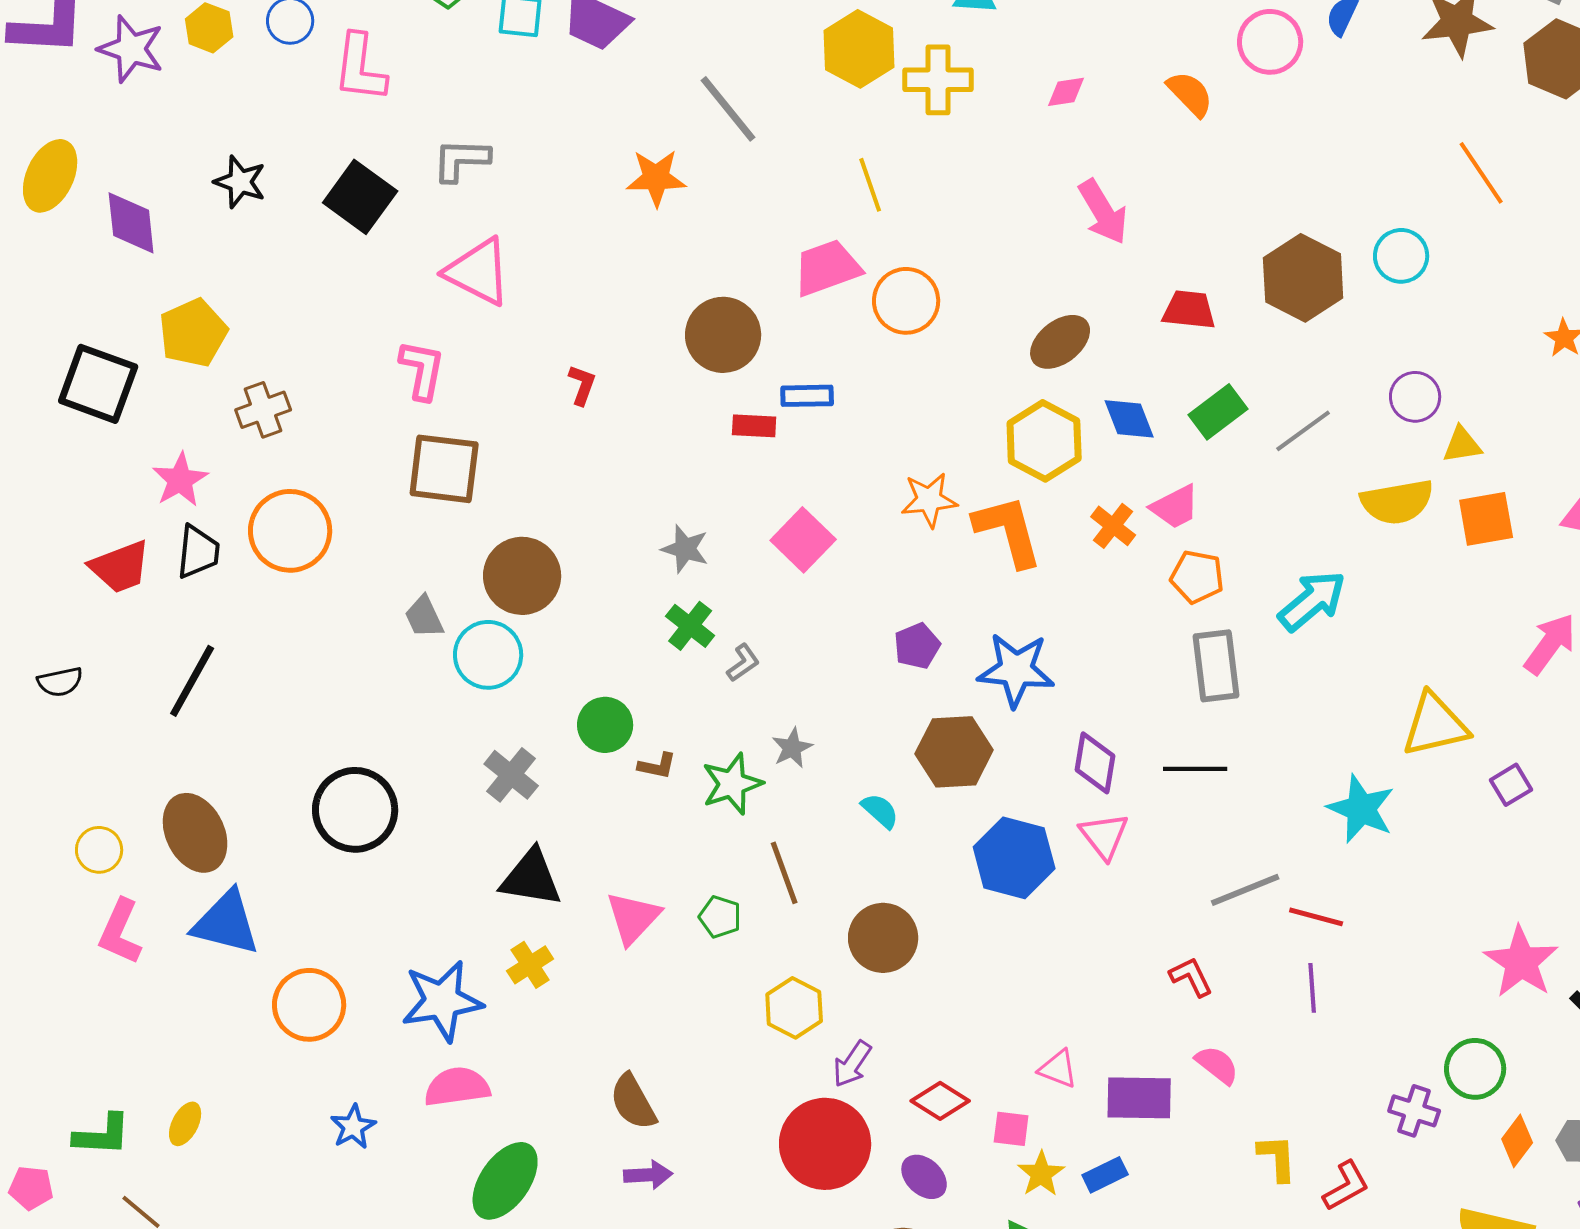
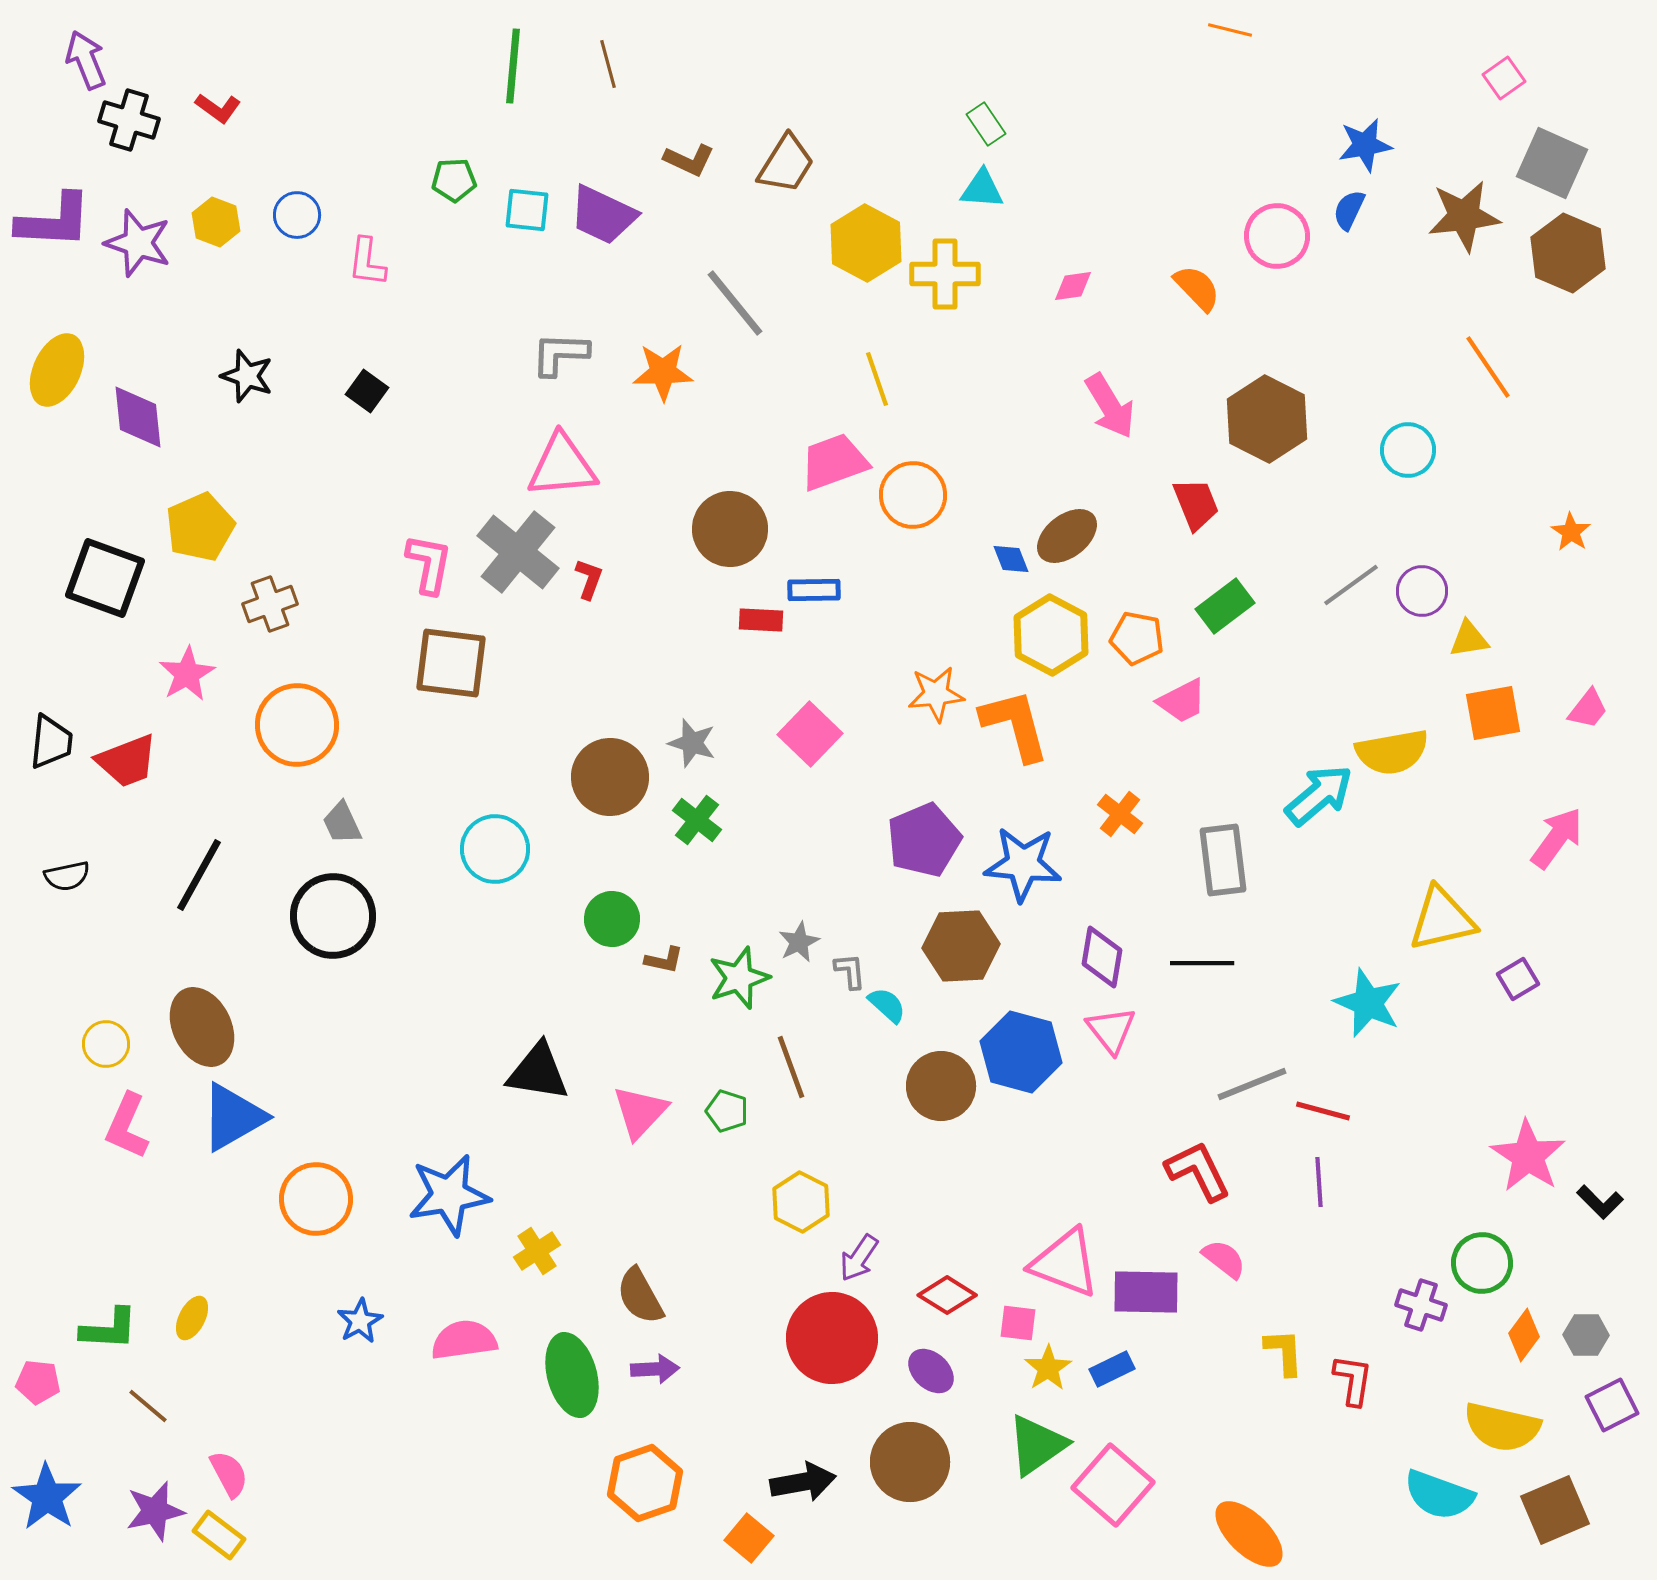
pink L-shape: (360, 68) -> (367, 262), size x0.7
gray L-shape: (461, 160) -> (560, 354), moved
black square: (360, 197) -> (367, 391), size x0.6
pink triangle: (478, 272) -> (562, 466), moved, turned -32
brown hexagon: (1303, 278) -> (1267, 419), moved
red trapezoid: (1189, 310) -> (1196, 504), turned 62
blue diamond: (1129, 419) -> (1011, 559), moved, size x0.7
gray line: (1303, 431) -> (1351, 585), moved
yellow semicircle: (1397, 502) -> (1392, 752), moved
orange cross: (1113, 526) -> (1120, 814), moved
black trapezoid: (198, 552) -> (51, 742), moved
brown circle: (522, 576) -> (610, 777), moved
orange pentagon: (1197, 577) -> (1137, 638), moved
gray trapezoid: (424, 617) -> (342, 823), moved
purple pentagon: (917, 646) -> (924, 840), size x1.6
gray L-shape: (743, 663) -> (850, 971), moved, turned -60
gray cross: (511, 775) -> (518, 552), moved, size x1.5
black circle: (355, 810) -> (333, 916), moved
blue triangle: (226, 923) -> (233, 1117), turned -44
brown circle: (883, 938) -> (941, 1086), moved
yellow cross: (530, 965) -> (537, 1251), moved
red L-shape: (1191, 977) -> (1198, 1171), size x1.5
pink triangle: (1058, 1069) -> (1065, 1263), size x1.8
pink semicircle: (457, 1087) -> (464, 1340), moved
green ellipse: (505, 1181) -> (572, 1375), moved, turned -50
red L-shape: (1346, 1186) -> (1353, 1380), turned -52

